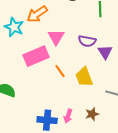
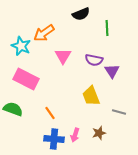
pink rectangle: (36, 56) -> (26, 79), moved, turned 50
orange line: (60, 71) -> (50, 113), moved

